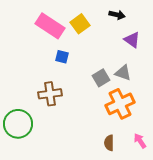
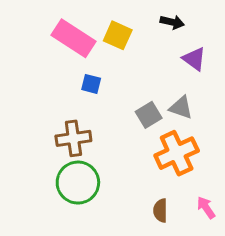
yellow square: (80, 24) -> (118, 35), turned -30
green circle: (18, 124) -> (78, 183), moved

